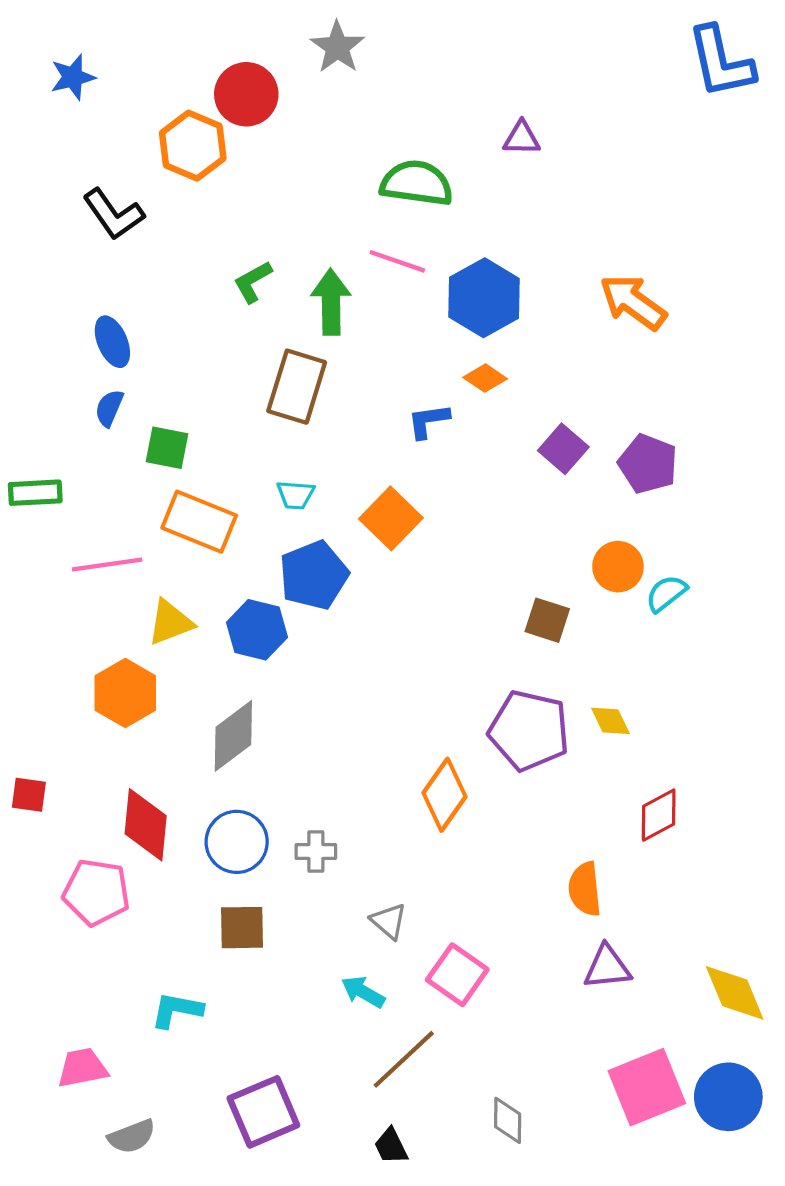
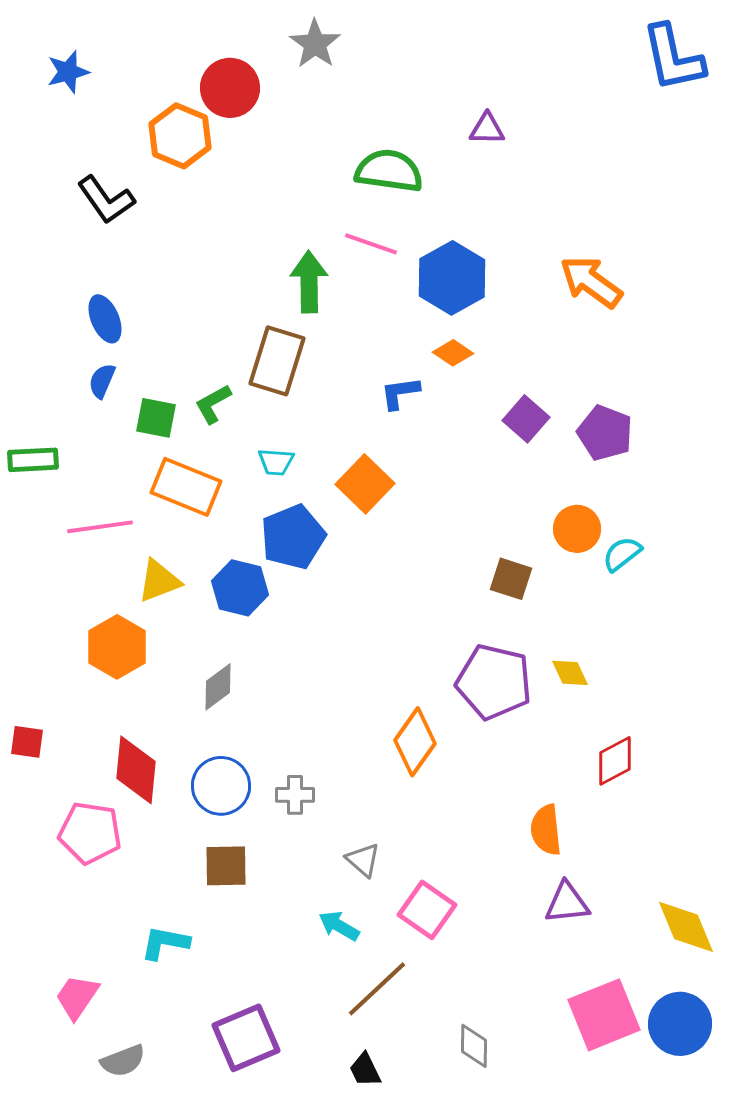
green L-shape: (253, 282) -> (213, 404), moved
gray diamond: (233, 736) -> (218, 687), size x0.7
pink trapezoid: (82, 1068) -> (77, 997), turned -45

